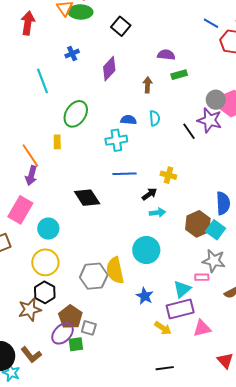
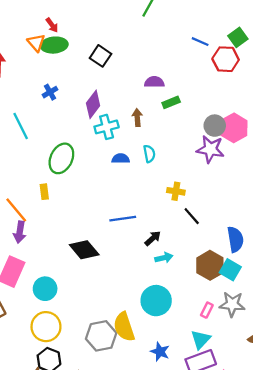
black line: (189, 131) -> (192, 216), moved
cyan cross: (116, 140) -> (107, 127), moved
yellow cross: (168, 175) -> (176, 191), moved
pink rectangle: (202, 277) -> (207, 310), moved, turned -56

